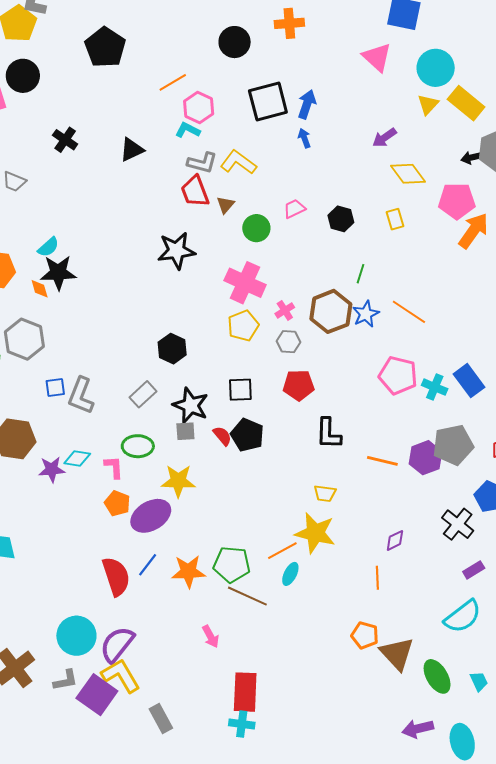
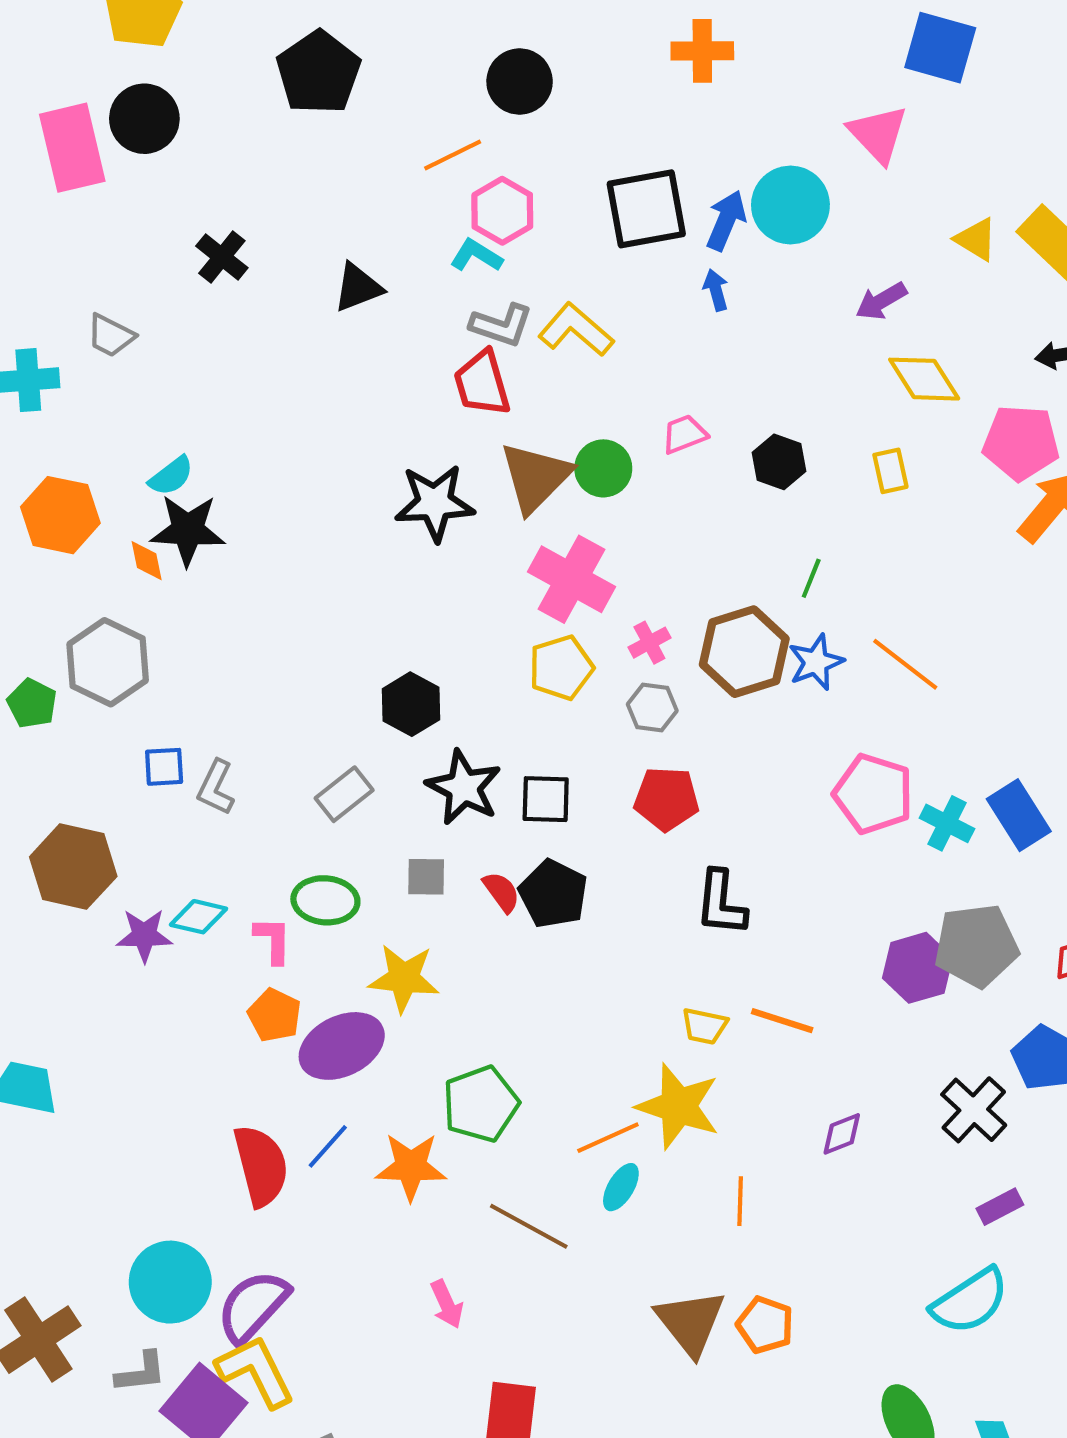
black circle: (235, 42) -> (520, 82), moved
cyan circle: (436, 68) -> (790, 205), moved
yellow triangle: (428, 105) -> (976, 239), turned -45
brown triangle: (225, 205) -> (536, 477), moved, size x2.0
gray L-shape: (81, 396) -> (216, 787), size x0.7
black star: (191, 405) -> (464, 787), moved
orange line: (382, 461) -> (782, 1021), moved
green pentagon: (232, 564) -> (481, 1104), moved, turned -30
orange line: (377, 578) -> (740, 1201), moved
brown triangle: (397, 654) -> (690, 1322), moved

